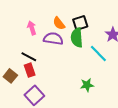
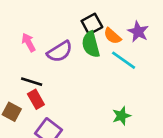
orange semicircle: (59, 23) -> (112, 36), moved
purple semicircle: (53, 39) -> (60, 52), turned 150
green star: (87, 85) -> (121, 116), moved

